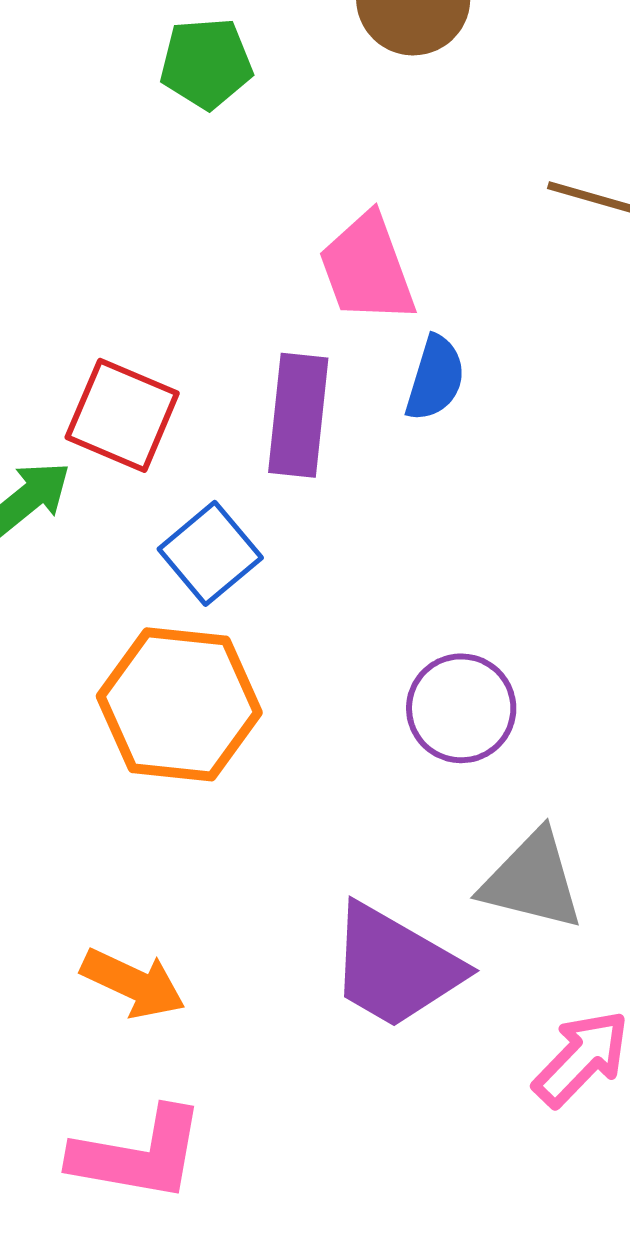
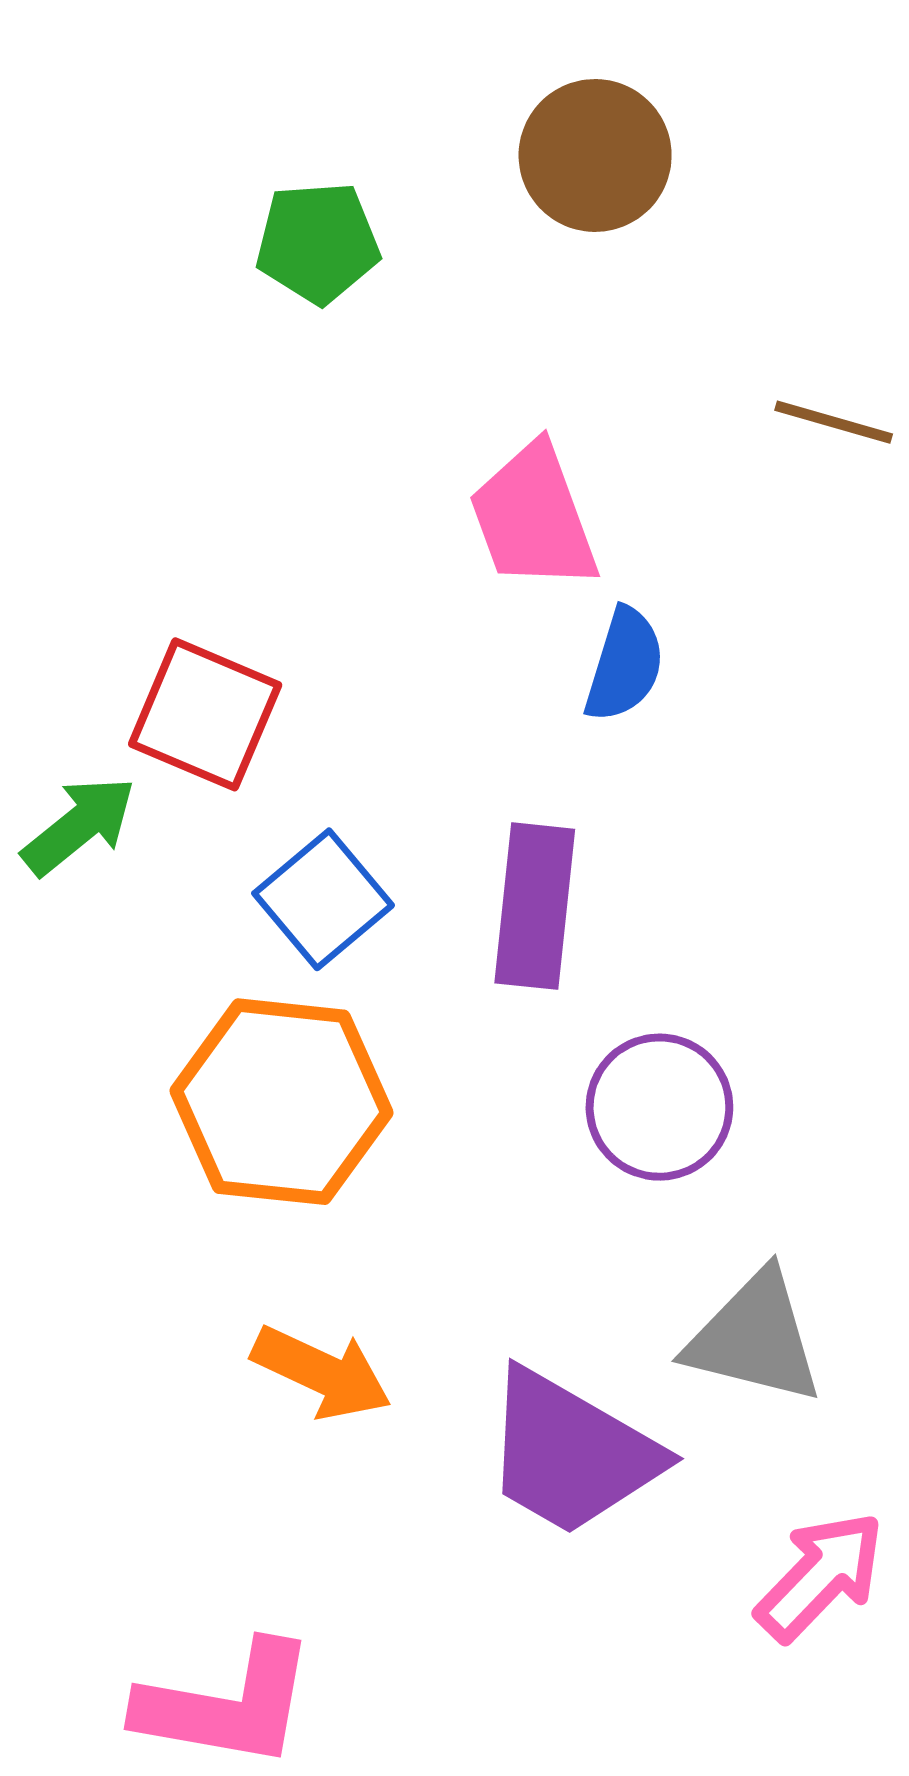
purple rectangle: (298, 415) -> (535, 906), moved
orange arrow: (133, 983) -> (322, 1372), moved

